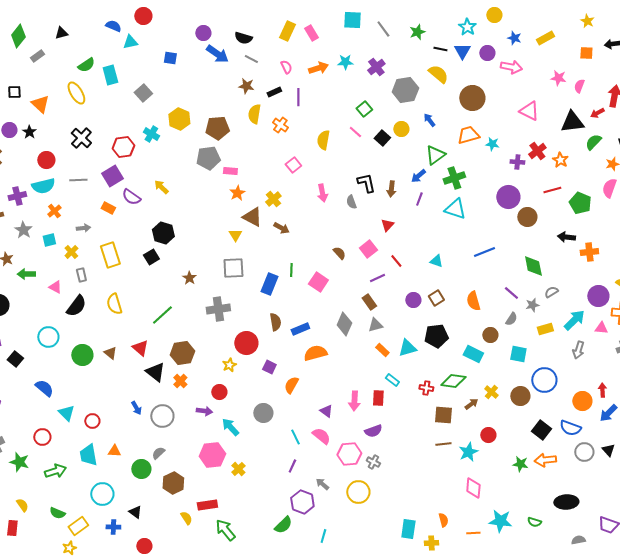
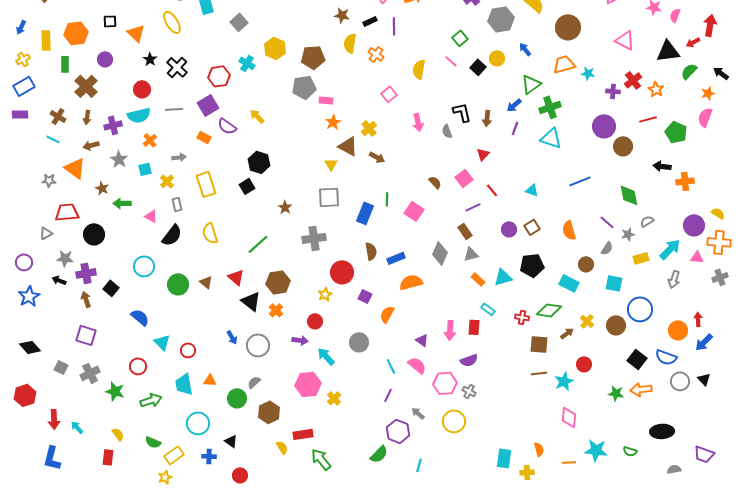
black star: (29, 132) -> (150, 59), moved

